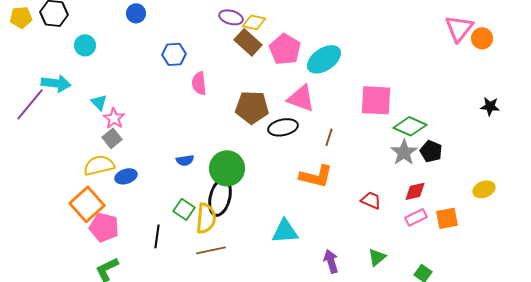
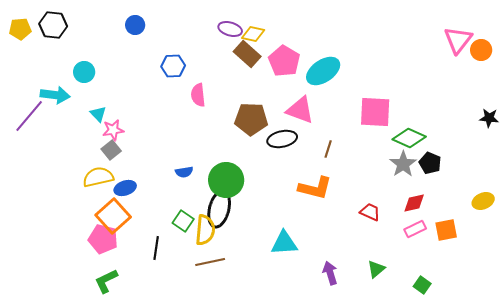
cyan circle: (85, 45) -> (84, 72), moved
pink star: (114, 118) -> (113, 130), turned 30
orange square: (87, 204) -> (113, 216), moved

